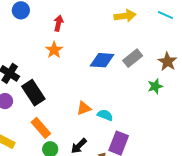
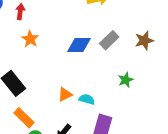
red arrow: (58, 23) -> (20, 12), moved
brown star: (167, 62) -> (144, 41), turned 30
green star: (155, 86) -> (126, 80), moved

